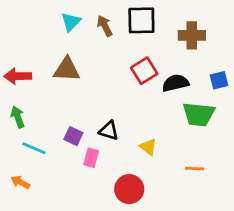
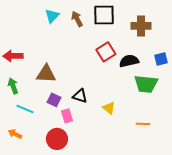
brown triangle: (67, 69) -> (46, 74), moved
pink rectangle: (91, 158) -> (67, 116), turned -32
red circle: (129, 189) -> (57, 139), moved

